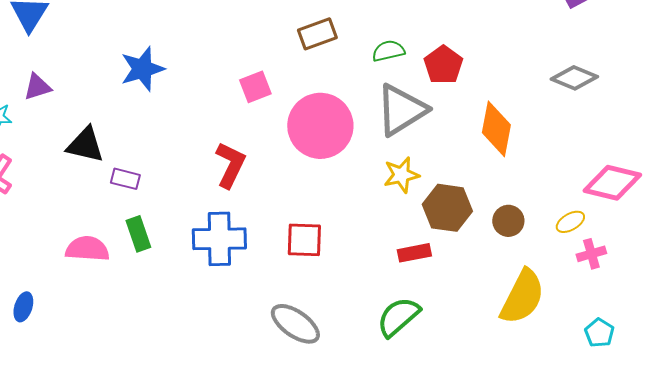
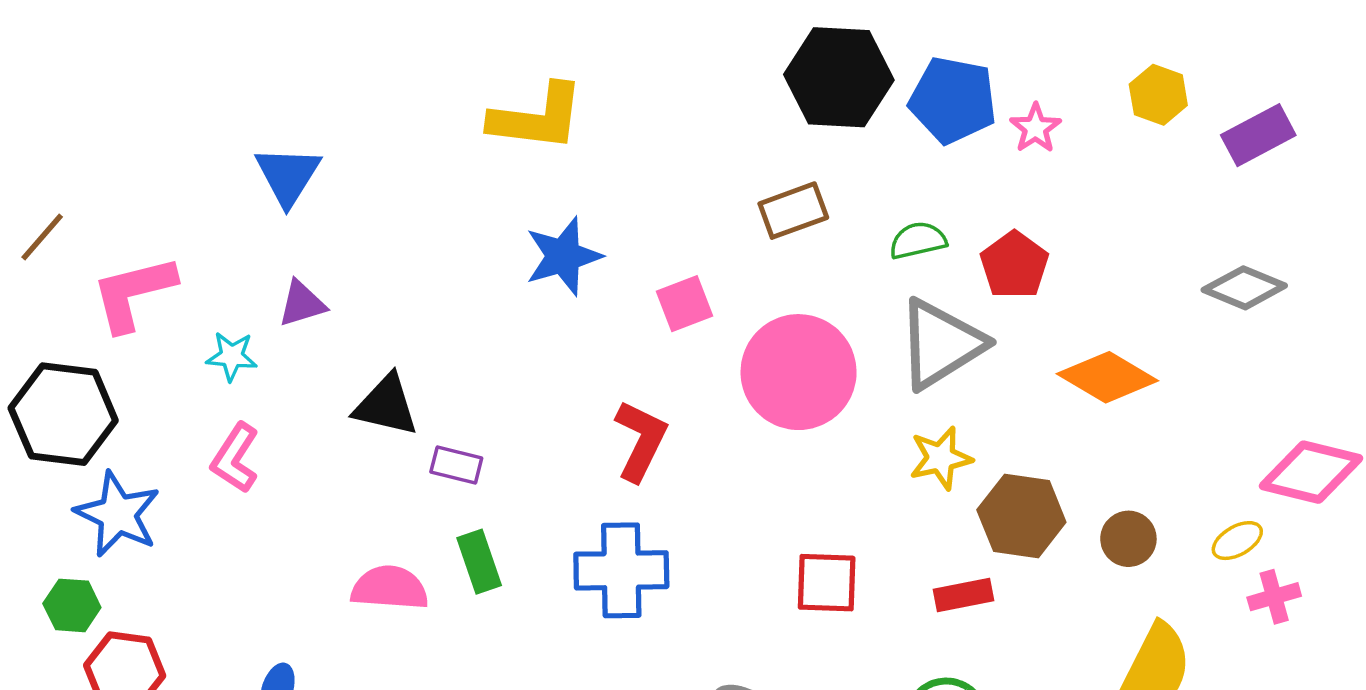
blue star: (142, 69) -> (563, 256), moved
orange diamond: (496, 129) -> (1107, 377), turned -70
red square: (304, 240) -> (827, 583), moved

